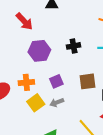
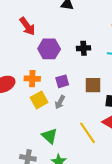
red arrow: (24, 21) -> (27, 26), moved
gray arrow: (57, 102) -> (60, 102), turned -48

